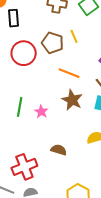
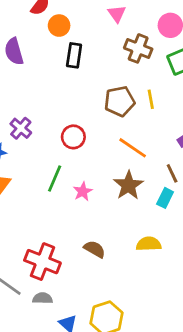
brown pentagon: (53, 43) -> (120, 101), turned 30
red circle: (24, 53) -> (73, 137), moved, size x0.7
red cross: (24, 167) -> (42, 262), turned 30

